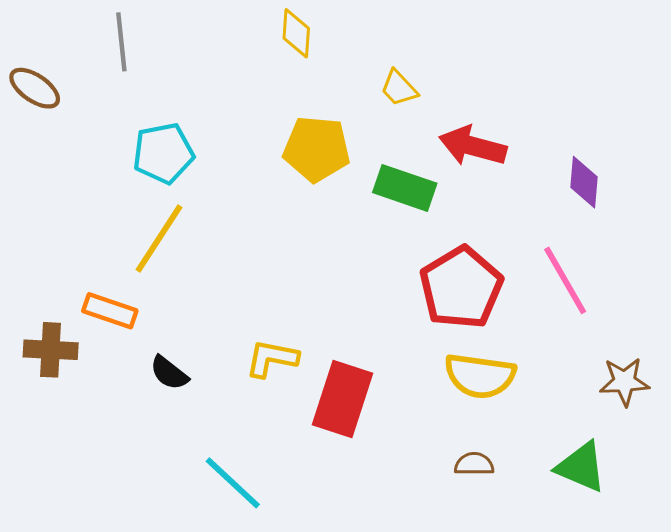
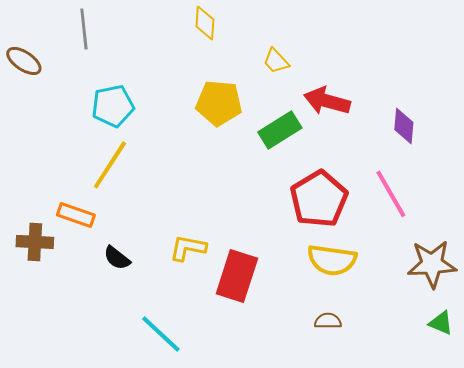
green rectangle: (405, 188) -> (280, 130), turned -51
brown star: (624, 382) -> (432, 264), size x1.4
green triangle: (581, 467) -> (441, 323), moved, size x0.7

